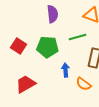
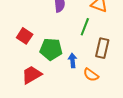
green line: (78, 37) -> (85, 27), turned -54
green pentagon: (48, 47) -> (51, 49), moved

